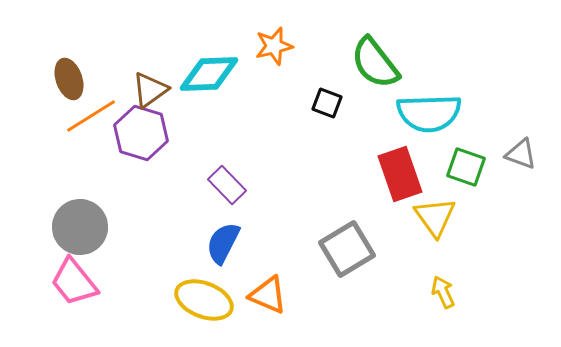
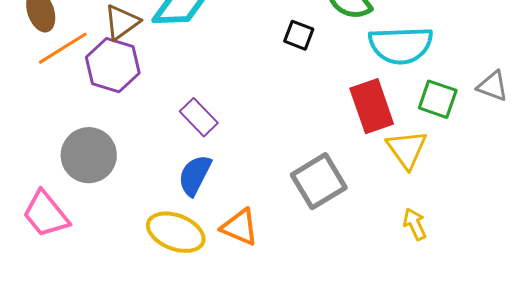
gray circle: (80, 227) -> (89, 155), moved

